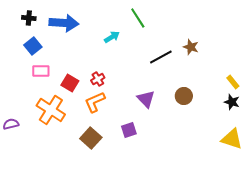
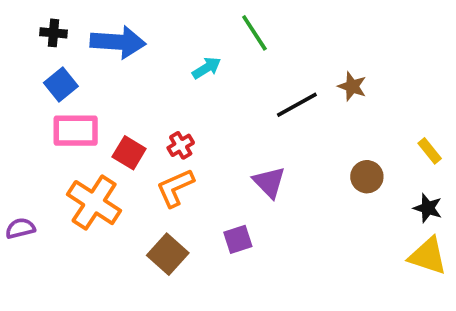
pink rectangle: (41, 71) -> (76, 131), size x1.4
brown circle: (184, 96) -> (367, 177), moved
black star: (232, 102) -> (428, 208), moved

